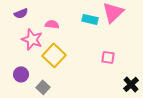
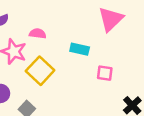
cyan rectangle: (90, 19) -> (80, 49), moved

